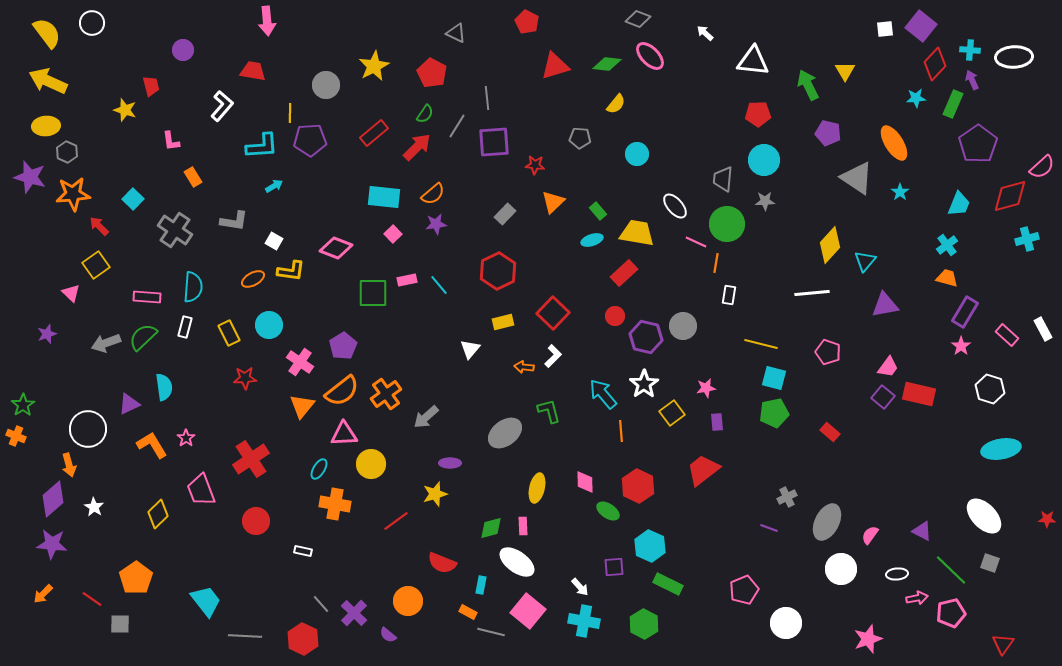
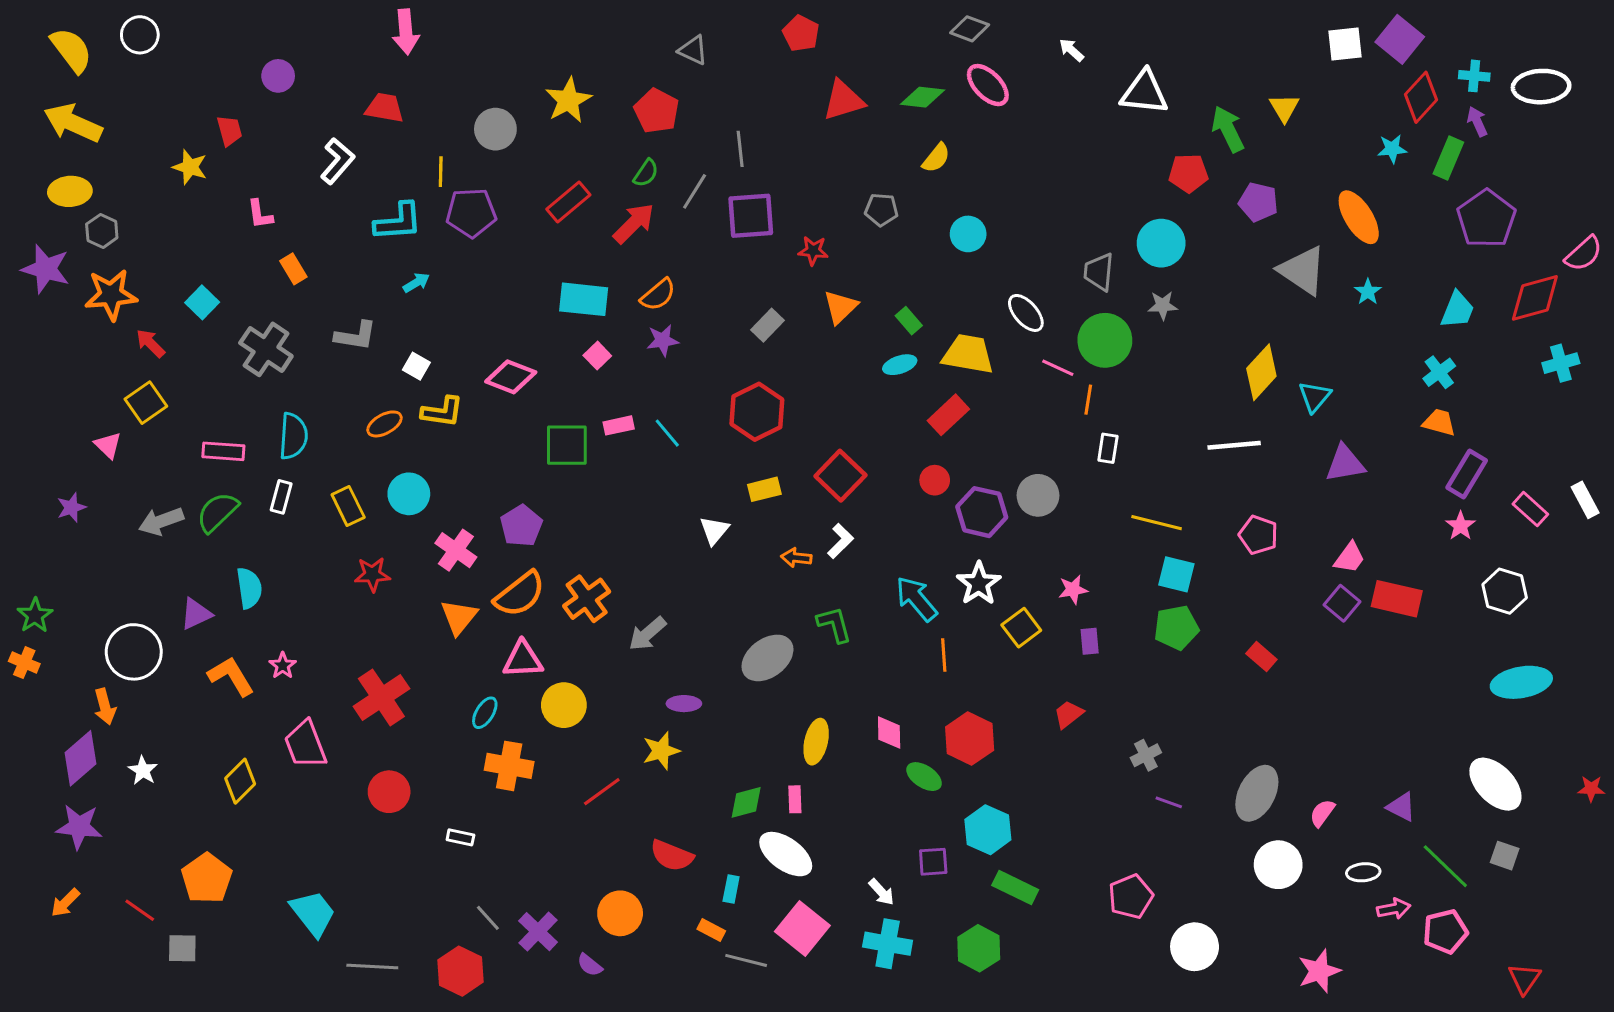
white square: (885, 29) -> (1345, 44), size x1.4
red pentagon: (758, 114) -> (1188, 173), moved
red trapezoid: (703, 470) -> (1068, 714), size x0.6
gray cross: (787, 497) -> (1146, 755), moved

